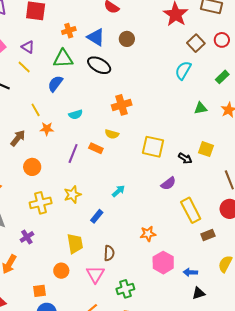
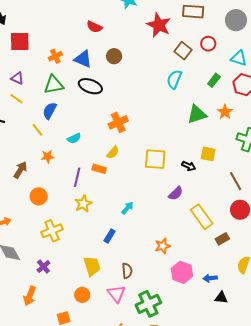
green triangle: (201, 108) -> (197, 114), size x1.5
yellow line: (36, 110) -> (37, 130), moved
yellow semicircle: (112, 134) -> (113, 153), turned -56
yellow star: (72, 195) -> (83, 204), moved
green cross: (125, 289) -> (148, 304), size x1.4
black triangle: (199, 293) -> (221, 298), turned 32

